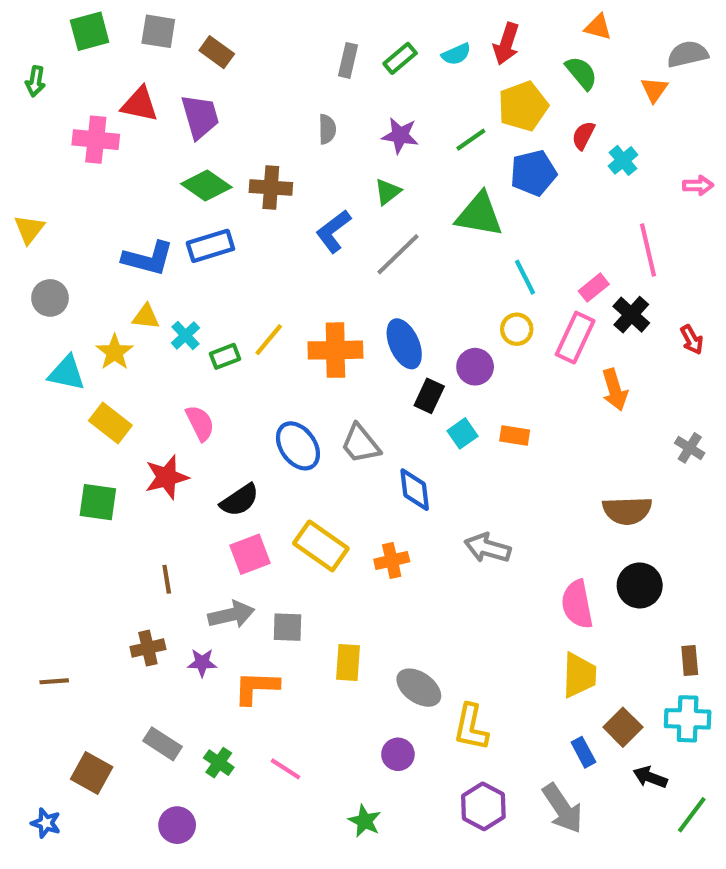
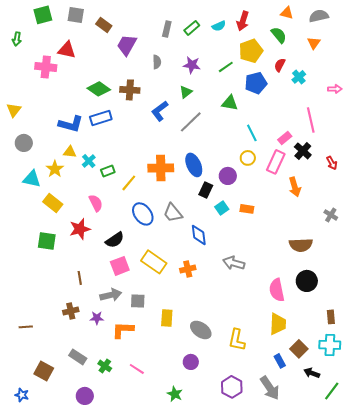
gray semicircle: (688, 54) -> (319, 16), moved
purple trapezoid: (200, 117) -> (127, 45), moved, turned -135
green triangle: (479, 215) -> (230, 103), size x0.7
yellow line: (269, 340) -> (129, 183), moved
yellow L-shape: (471, 727) -> (237, 340), moved

